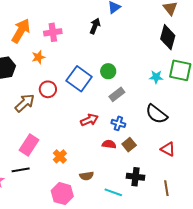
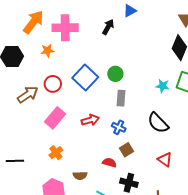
pink cross: (53, 32) -> (65, 28), size x1.4
gray rectangle: (117, 94) -> (121, 98), turned -56
red semicircle: (109, 144) -> (109, 163), moved
pink rectangle: (29, 145) -> (55, 118), moved

